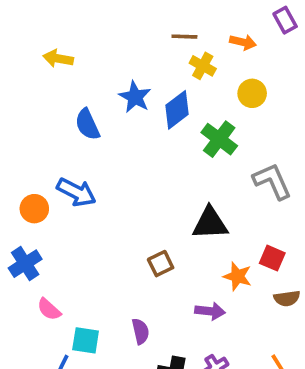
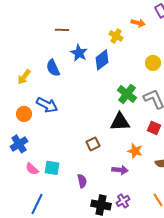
brown line: (184, 37) -> (62, 30), moved
yellow arrow: (58, 59) -> (24, 77), moved, turned -63
yellow circle: (252, 93) -> (153, 63), moved
green cross: (219, 139) -> (127, 94), moved
red square: (272, 258) -> (154, 128), moved
cyan square: (86, 340) -> (52, 168), moved

